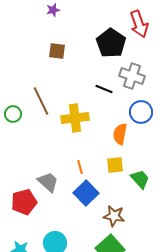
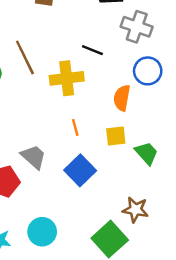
black line: (104, 89) -> (92, 50), moved
orange line: (80, 167) -> (75, 127), moved
brown star: (114, 216) -> (135, 210), moved

